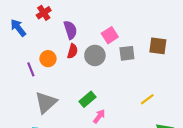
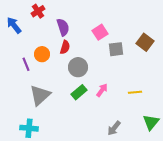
brown square: (158, 46) -> (145, 42), turned 30
gray circle: (95, 55) -> (78, 67), moved
yellow line: (147, 99) -> (135, 92), turned 32
pink arrow: (99, 116) -> (102, 90), moved

